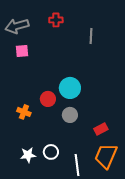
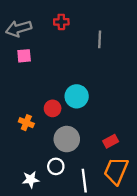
gray circle: (70, 115) -> (67, 139), moved, size x1.5
white star: (28, 155) -> (31, 180), moved

